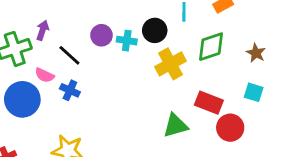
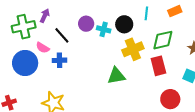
blue cross: (70, 90) -> (59, 60), turned -32
red rectangle: (209, 103) -> (158, 66), moved, turned 48
green triangle: (176, 126) -> (116, 76), moved

